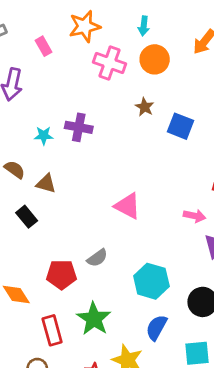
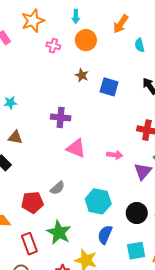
pink cross: (109, 63) -> (53, 46), size x0.6
purple cross: (79, 127) -> (61, 117), moved
pink arrow: (194, 216) -> (115, 155), moved

